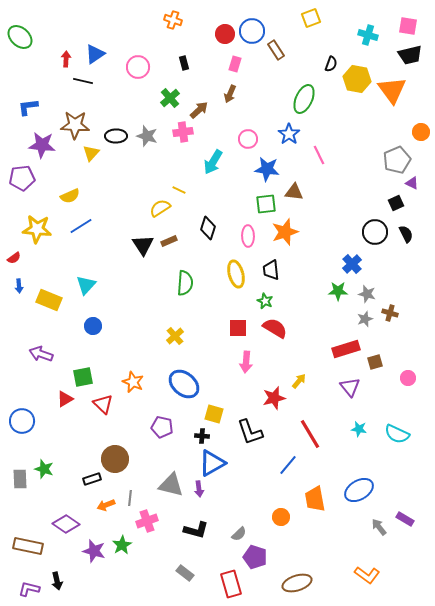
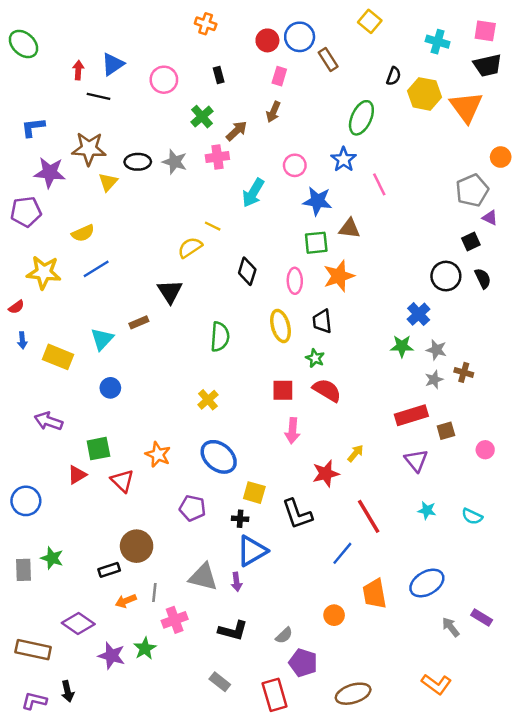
yellow square: (311, 18) -> (370, 21), turned -30
brown rectangle: (169, 241) -> (139, 322), moved
cyan semicircle: (397, 434) -> (472, 516), size x0.7

